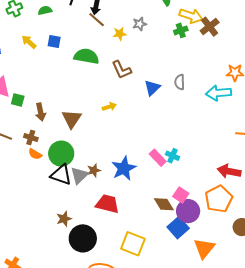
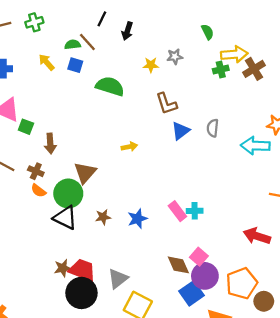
green semicircle: (45, 10) -> (73, 45), moved
yellow arrow: (191, 16) -> (234, 54), turned -30
brown line: (97, 20) -> (87, 42), moved
brown L-shape: (122, 70) -> (166, 104), moved
brown triangle: (72, 119) -> (85, 173), moved
cyan cross: (173, 156) -> (195, 211), turned -32
blue star: (124, 168) -> (137, 219), size x0.7
gray triangle: (79, 175) -> (118, 279), moved
orange pentagon: (219, 199) -> (242, 283), moved
red trapezoid: (107, 204) -> (82, 270), moved

